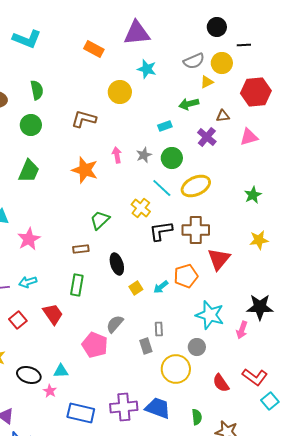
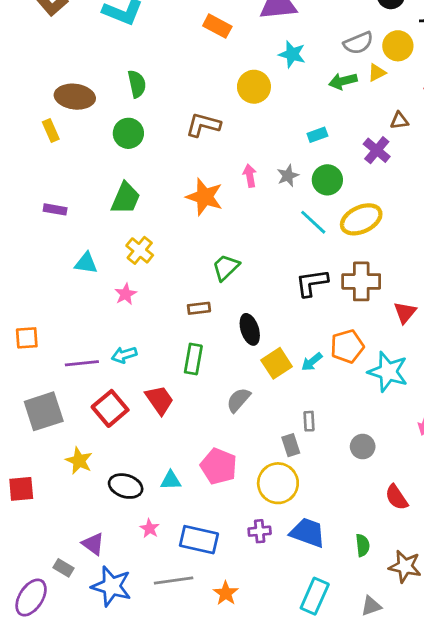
green arrow: (189, 104) -> (343, 81), moved
yellow cross: (141, 208) -> (140, 250), moved
pink star: (29, 239) -> (126, 294), size x0.7
red triangle: (219, 259) -> (405, 312), moved, size x0.7
yellow square: (136, 288) -> (277, 363), size x1.5
cyan star: (210, 315) -> (388, 372), moved
red square: (18, 320) -> (110, 408), size x1.4
gray semicircle: (115, 324) -> (238, 400), moved
pink pentagon: (95, 345) -> (219, 466), moved
yellow circle: (176, 369) -> (278, 483), moved
pink star: (50, 391) -> (150, 528), moved
purple cross: (124, 407) -> (260, 531), size x0.6

